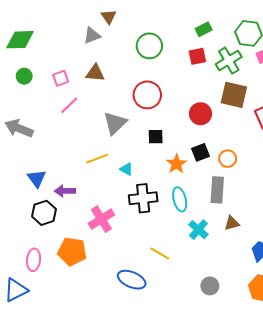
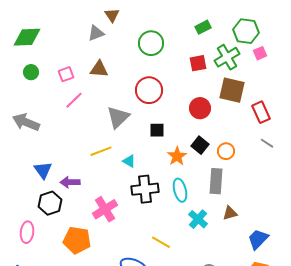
red square: (197, 56) -> (198, 63), moved
black square: (201, 152) -> (200, 145), turned -30
pink ellipse: (34, 260) -> (27, 232), moved

